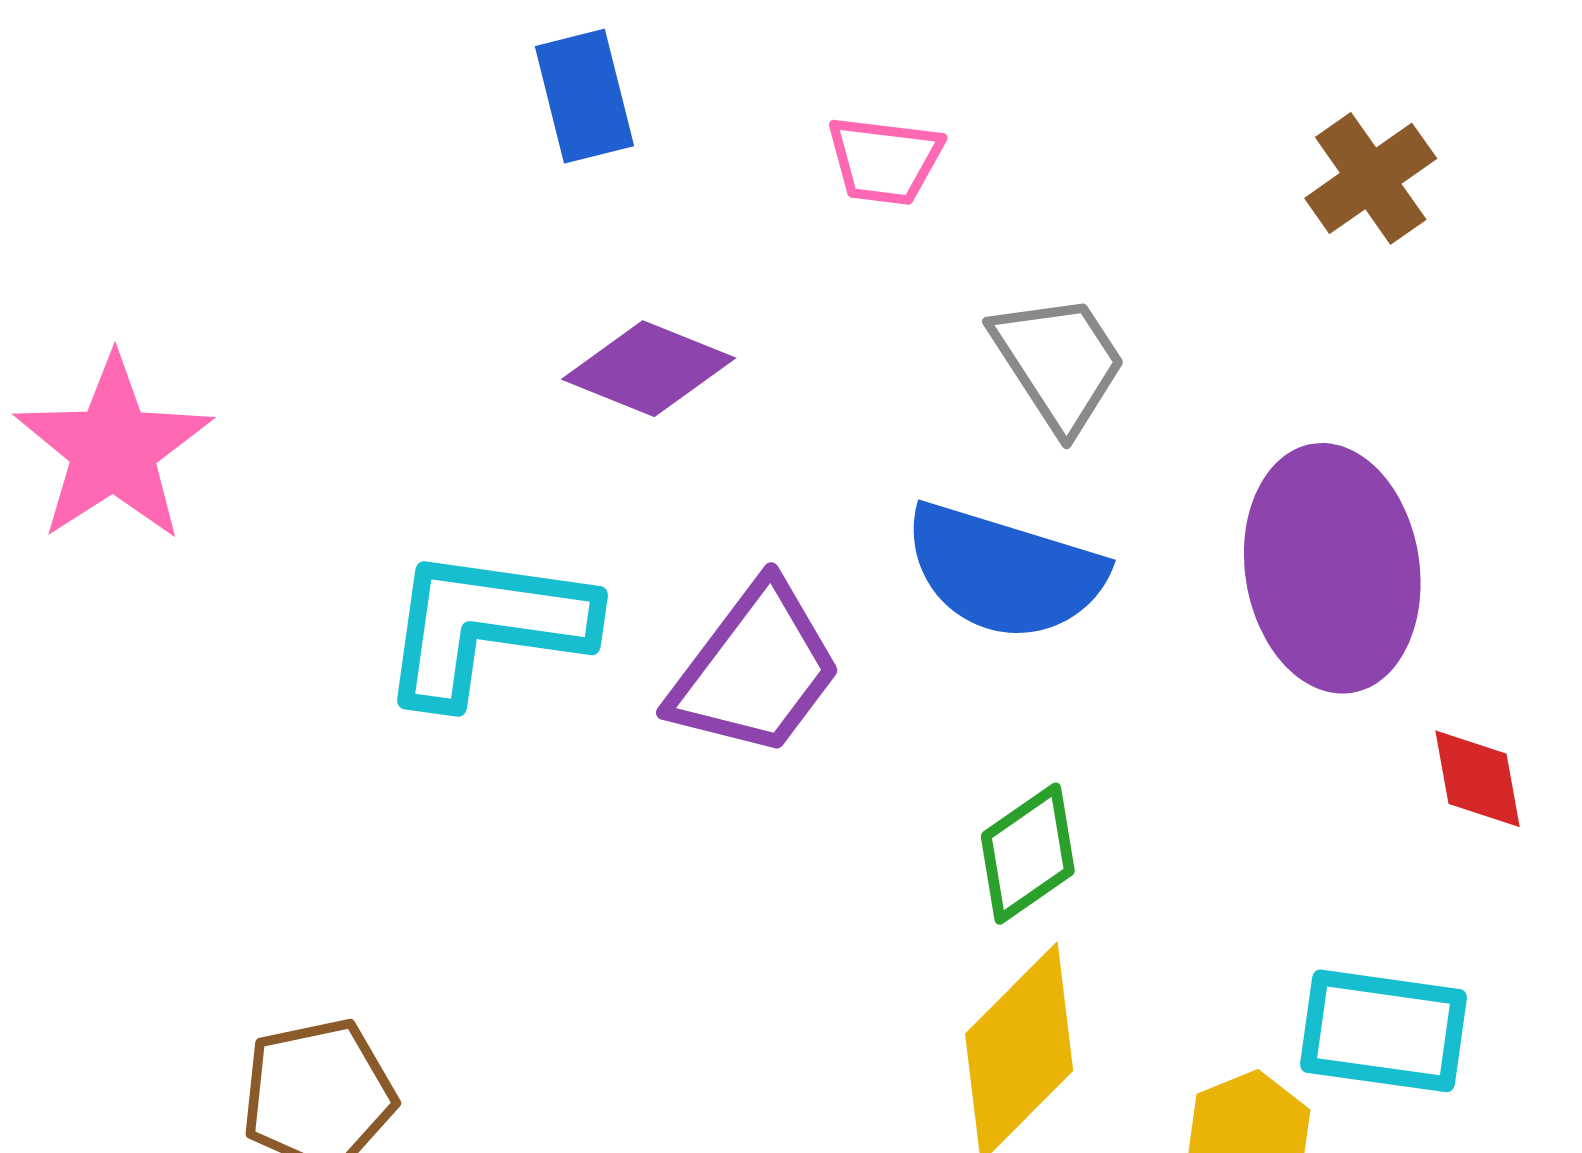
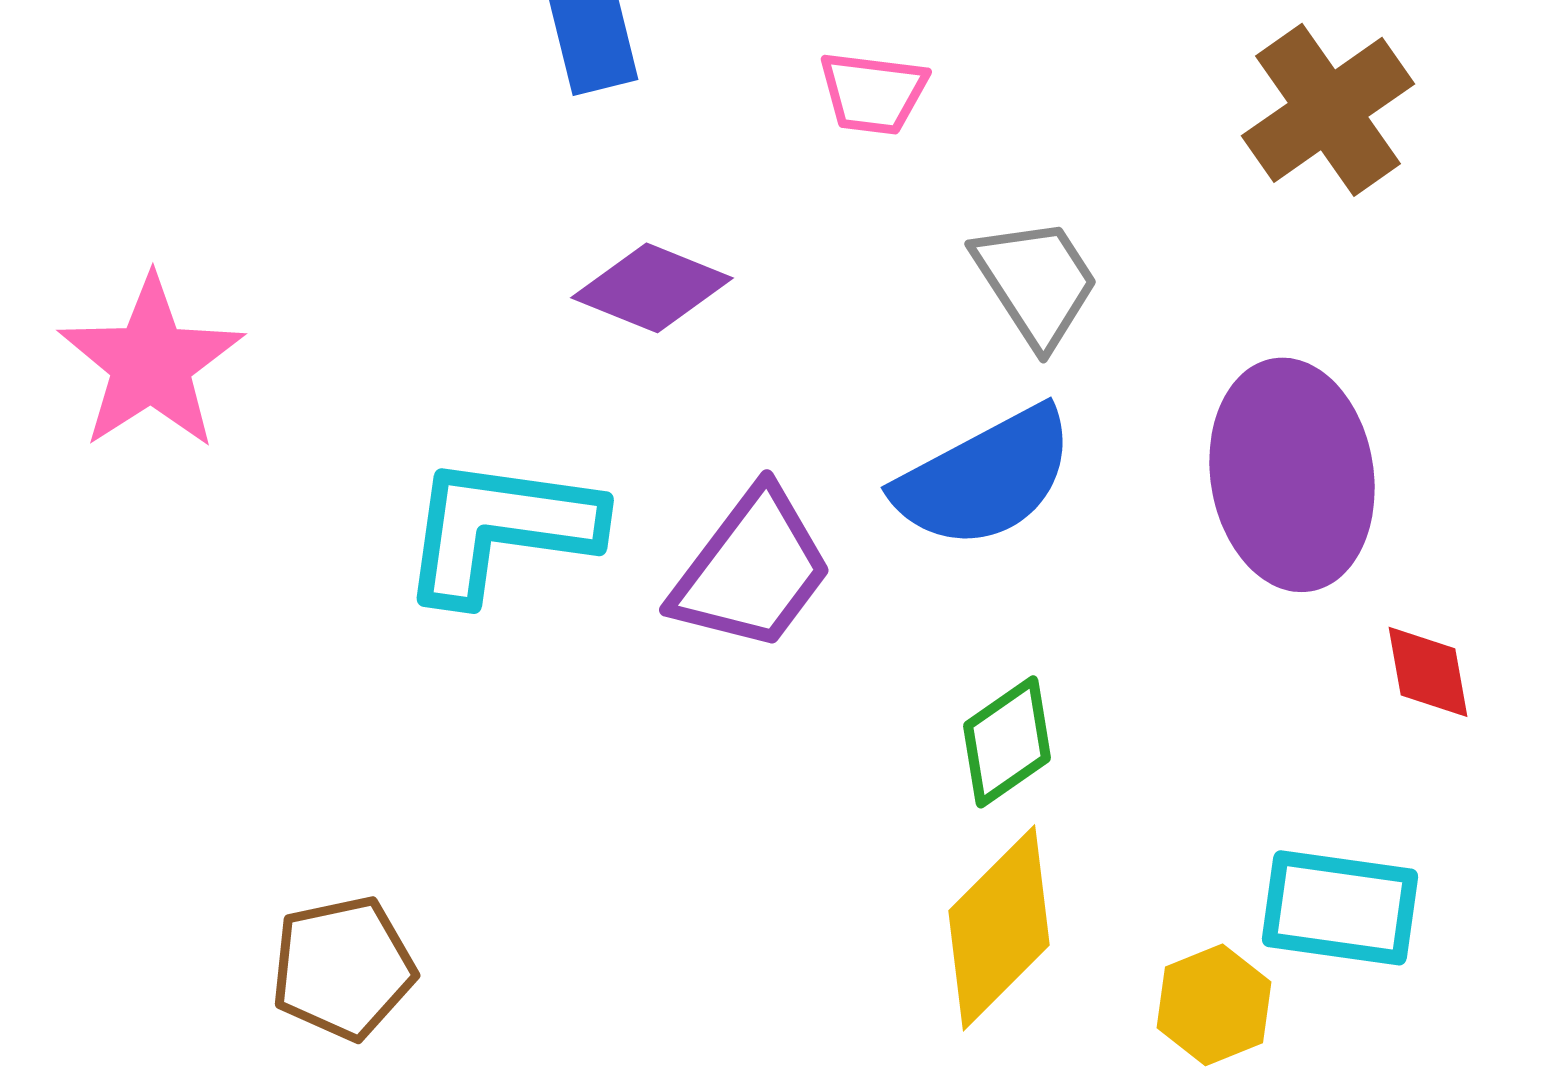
brown cross: (1371, 178) -> (1328, 110), size x1.4
blue semicircle: (1004, 572) -> (985, 478), turned -45

